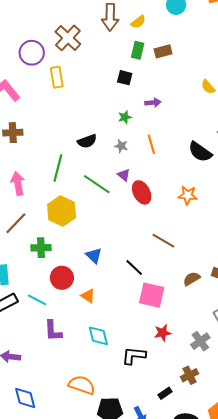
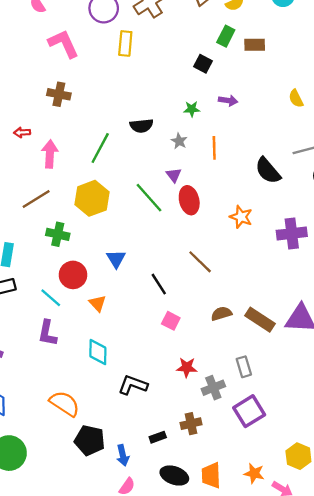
green line: (97, 184) -> (149, 198), moved
pink square: (152, 295) -> (171, 321), size x0.6
cyan line: (37, 300) -> (51, 298), moved
red star: (163, 333) -> (187, 367), moved

